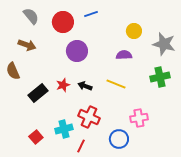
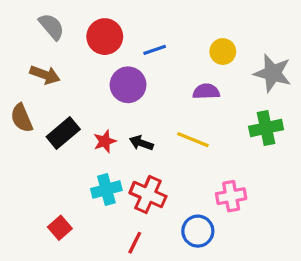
blue line: (91, 14) -> (155, 50), moved
black rectangle: (38, 93) -> (63, 133), moved
cyan cross: (64, 129) -> (106, 190), moved

